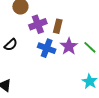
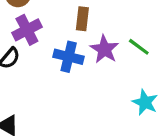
purple cross: (38, 24) -> (27, 30), moved

